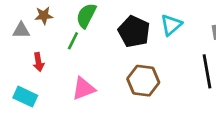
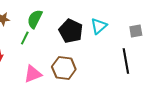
brown hexagon: (143, 81) -> (64, 68), moved

